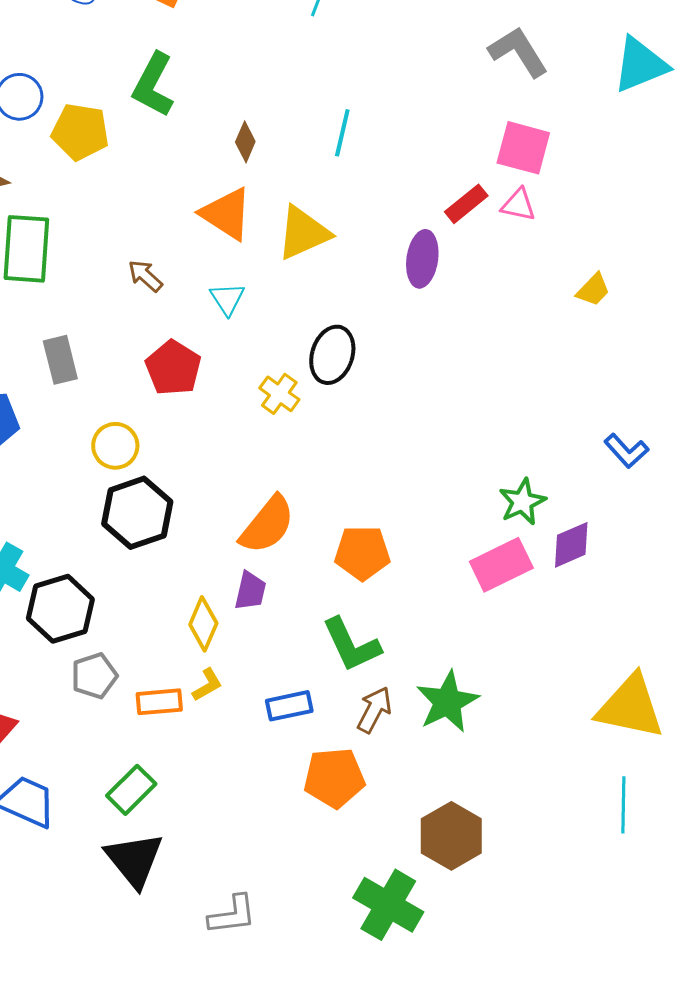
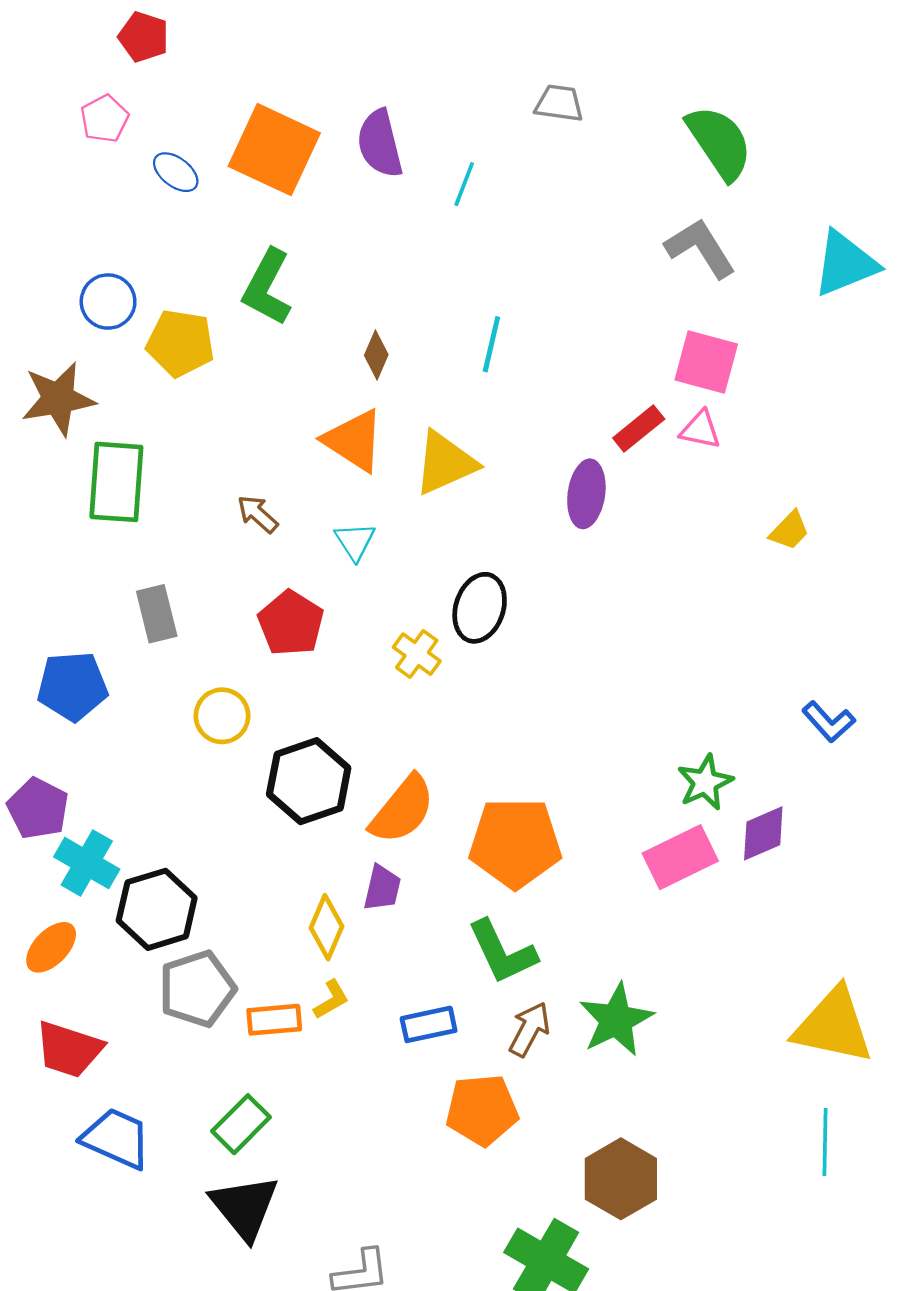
black hexagon: (137, 513) -> (309, 781), moved
orange pentagon: (362, 553) -> (515, 843), size x1.4
gray pentagon: (94, 676) -> (197, 989), size x1.4

